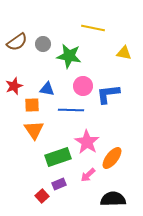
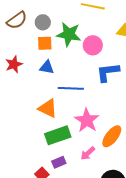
pink circle: (83, 86) -> (93, 45), moved
orange square: (32, 105) -> (45, 43), moved
orange triangle: (34, 130) -> (48, 108), moved, turned -30

